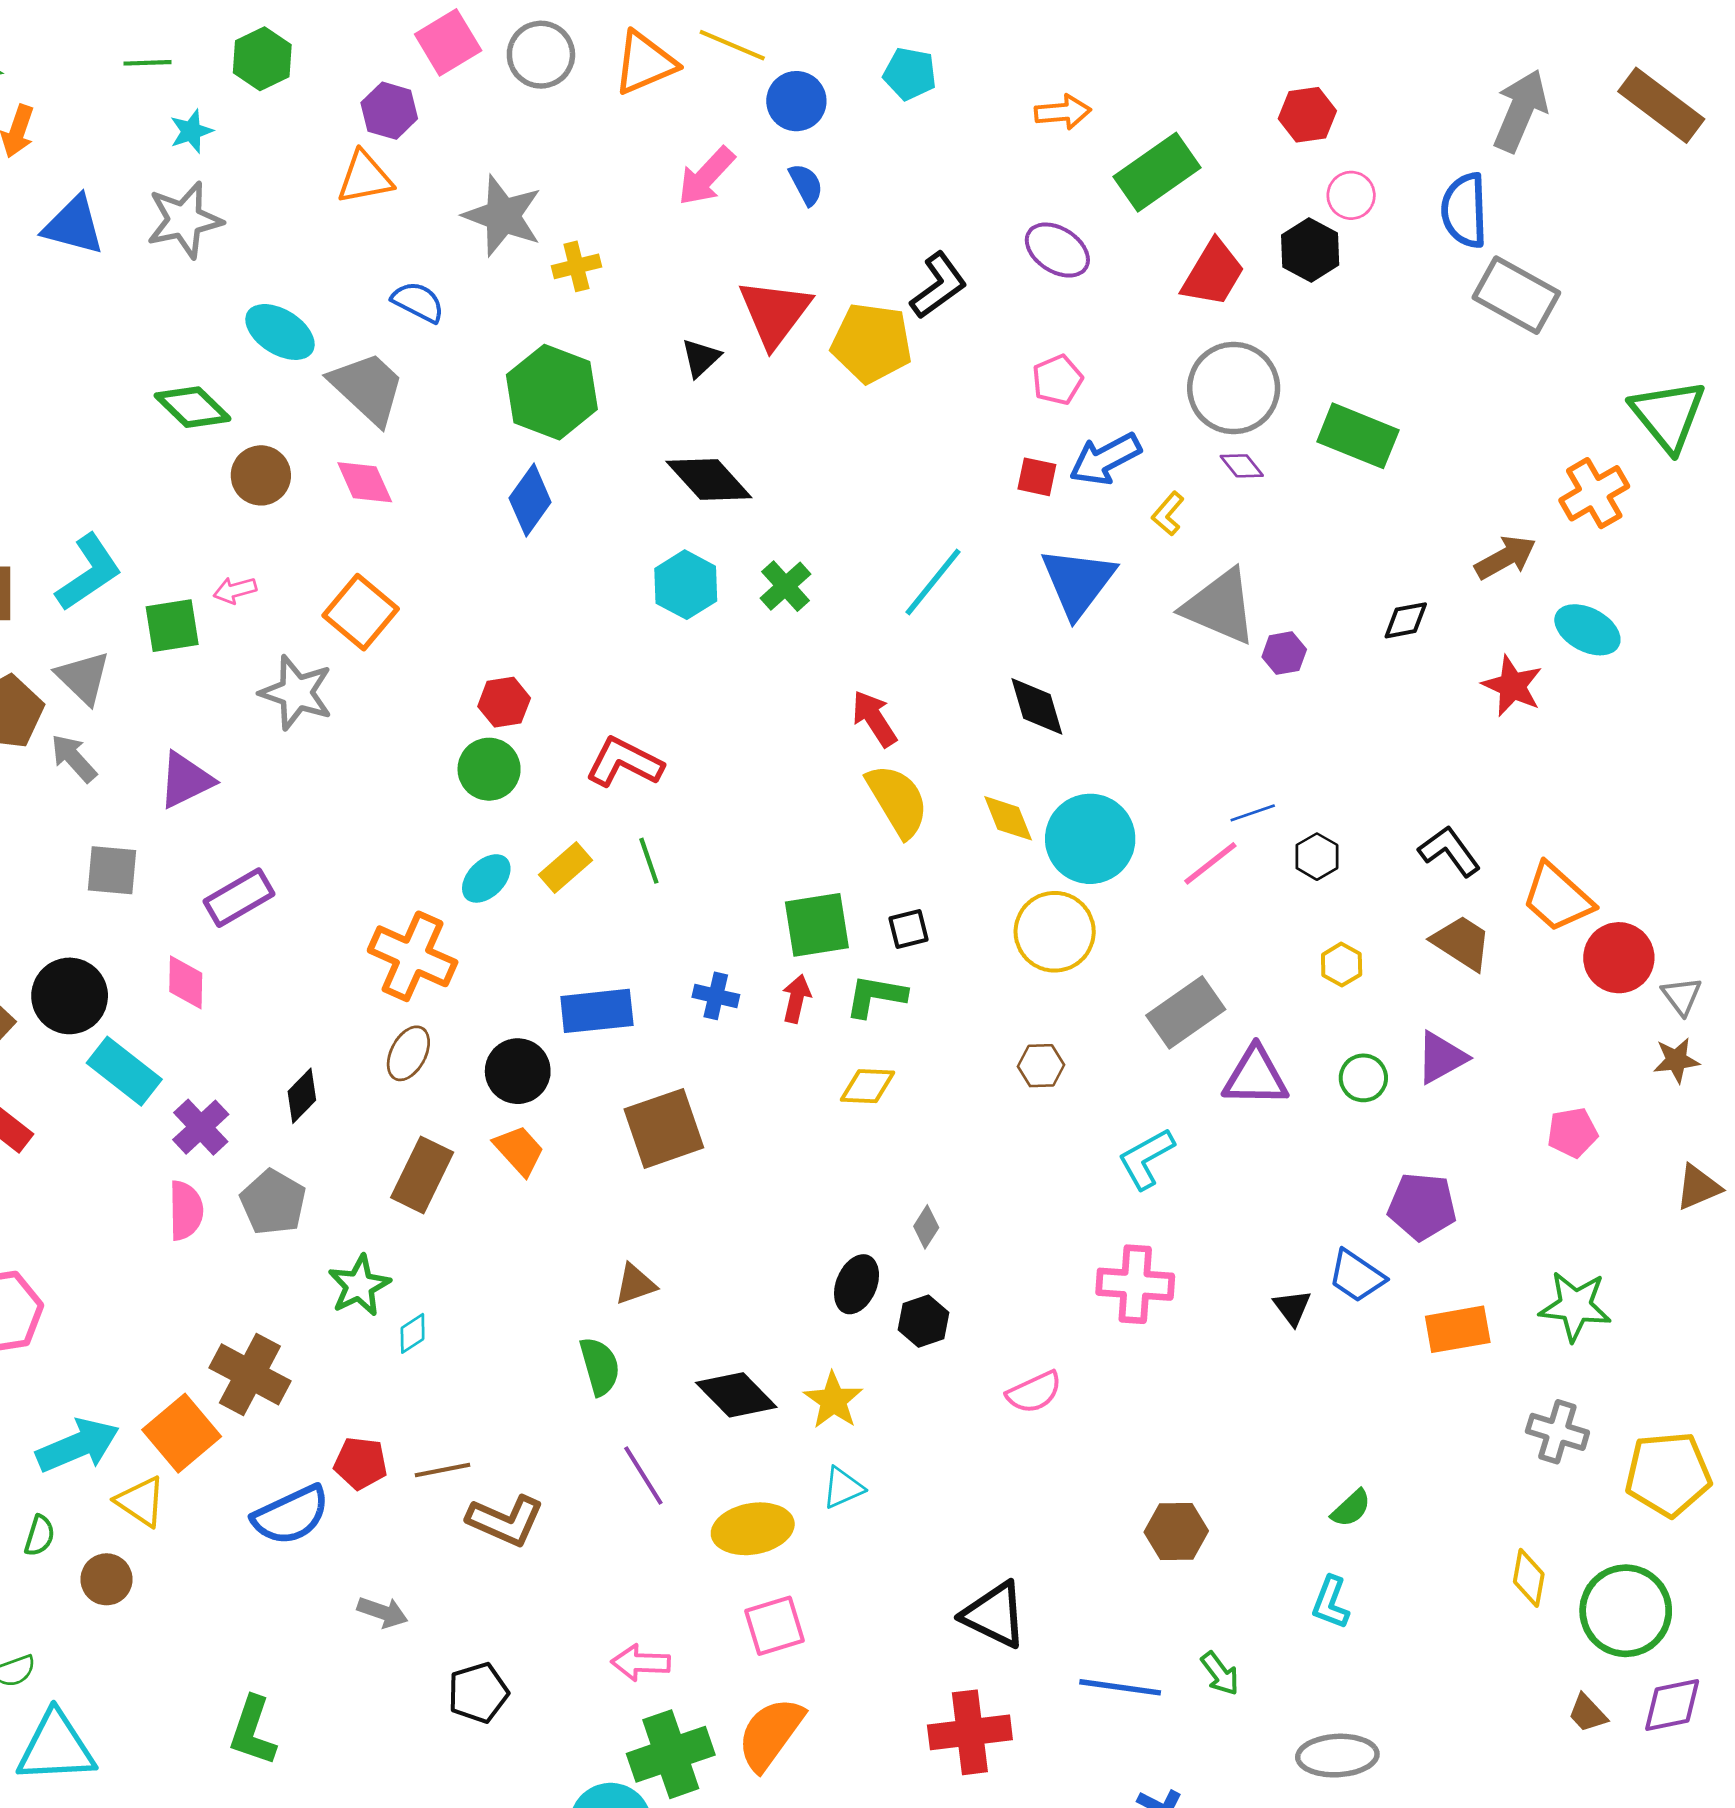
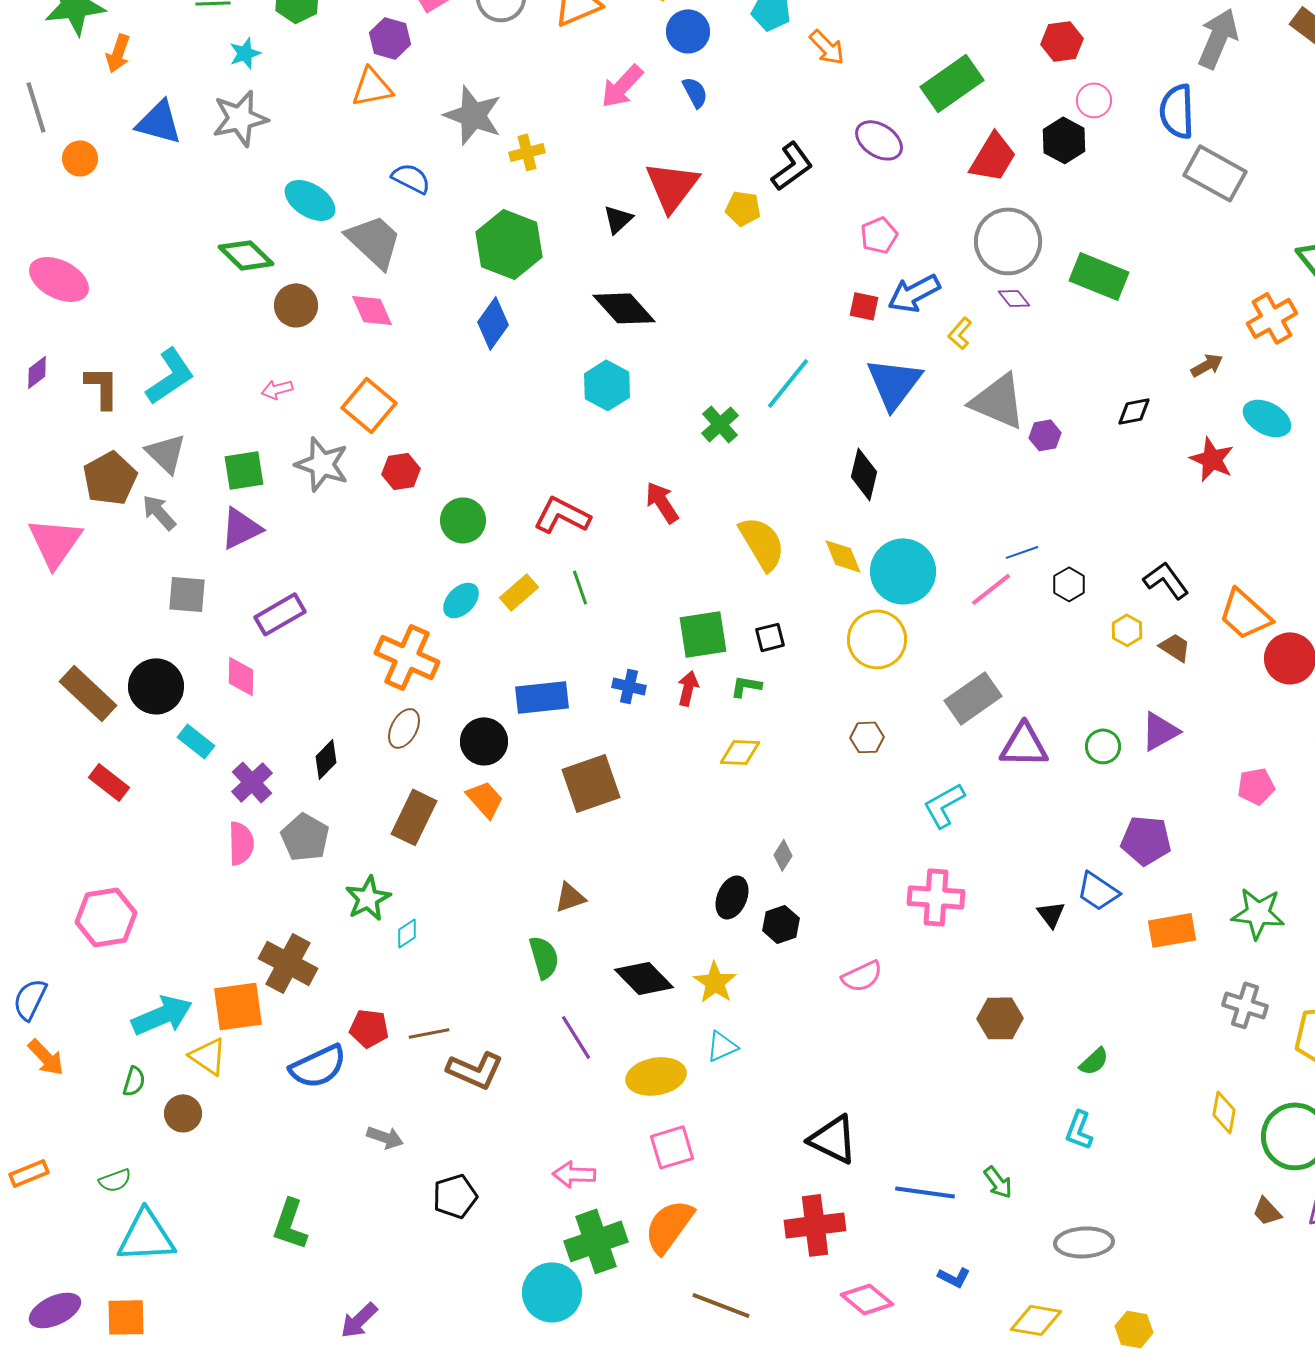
orange arrow: (1063, 112) -> (827, 47), moved, turned 51
yellow pentagon: (872, 343) -> (743, 208), size x0.6
brown arrow: (1505, 557) -> (1207, 365), size x0.7
green cross: (785, 586) -> (720, 424), moved
green square: (172, 626) -> (244, 470), moved
red hexagon: (504, 702) -> (401, 471), moved
black diamond: (1037, 706) -> (864, 474), turned 30
red arrow: (874, 719) -> (662, 502), moved
brown trapezoid: (1462, 943) -> (1175, 647), size x0.7
yellow hexagon: (1342, 965) -> (1127, 630), moved
green L-shape: (876, 996) -> (746, 686), size x0.7
cyan rectangle: (124, 1071) -> (196, 741), size x0.7
orange square: (182, 1433) -> (238, 1006), turned 32
brown hexagon: (1176, 1532) -> (1000, 1018), moved

